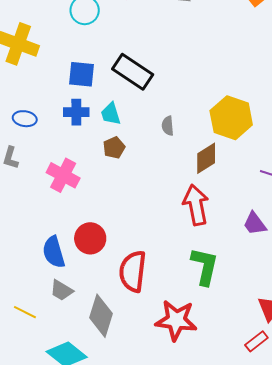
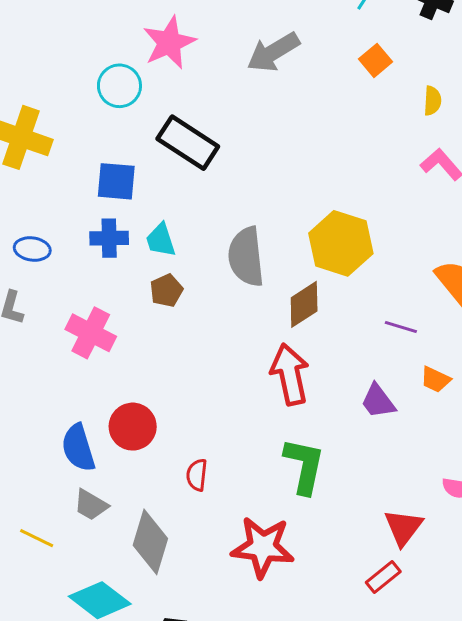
black rectangle: (133, 72) -> (188, 143), moved
gray semicircle: (168, 126) -> (246, 257), size x2.0
red semicircle: (133, 271) -> (197, 475), size x0.5

